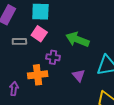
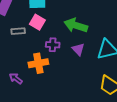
purple triangle: (79, 75) -> (78, 49), moved
purple arrow: (14, 89) -> (16, 79), turned -56

